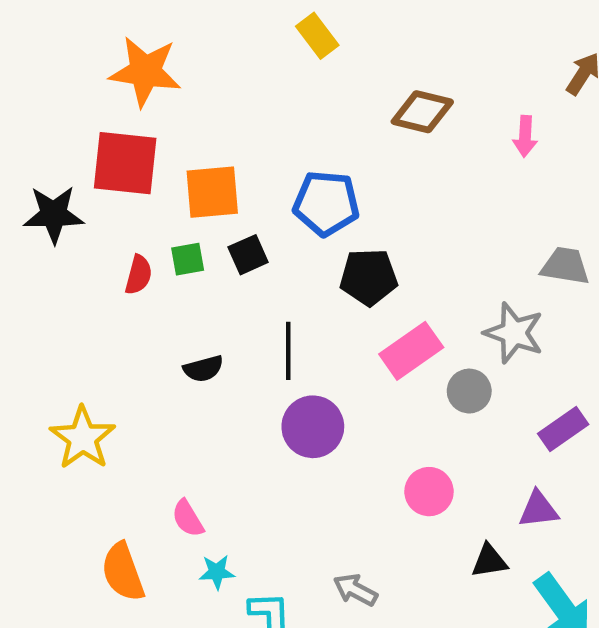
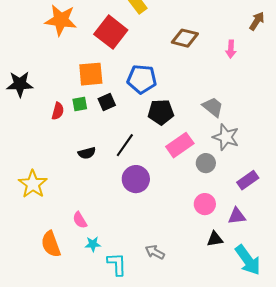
red square: (125, 163) -> (111, 32), moved, turned 32
gray trapezoid: (565, 266) -> (213, 107), moved, turned 30
black line: (288, 351) -> (125, 145), turned 35
pink circle: (429, 492) -> (205, 204), moved

